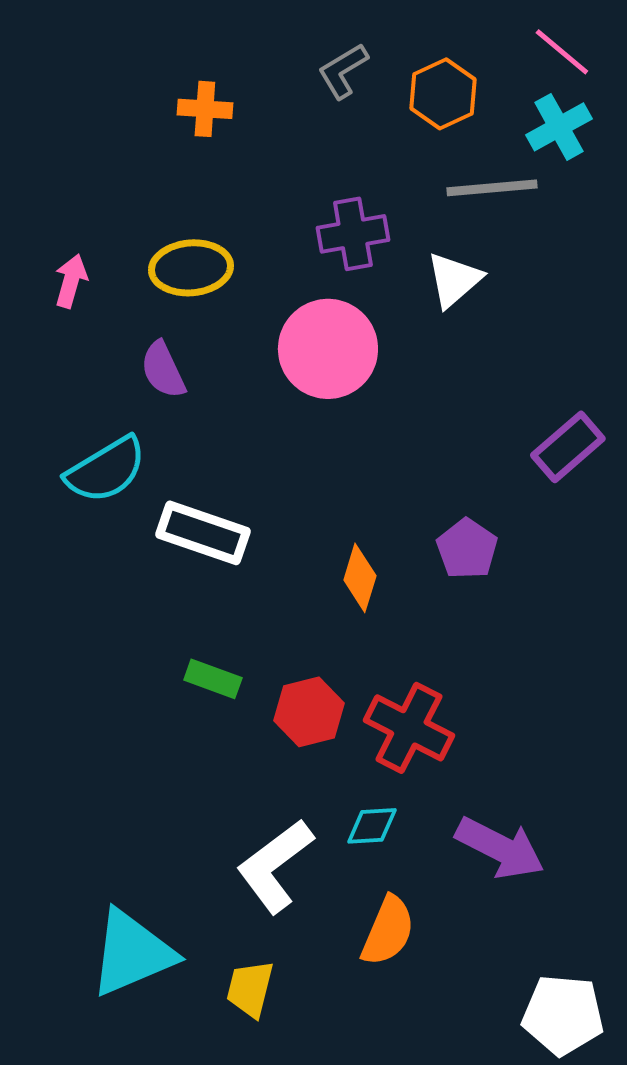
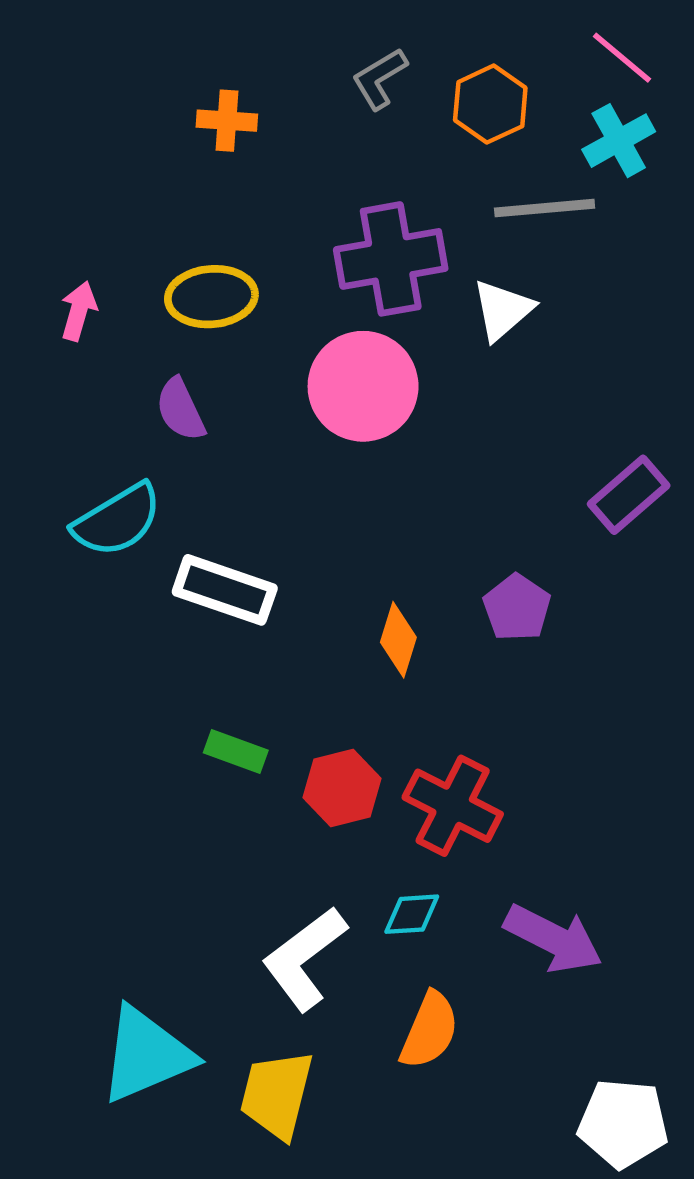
purple cross: (353, 234) -> (391, 259), size x1.4
yellow trapezoid: (250, 989) -> (277, 1095), size x1.4

